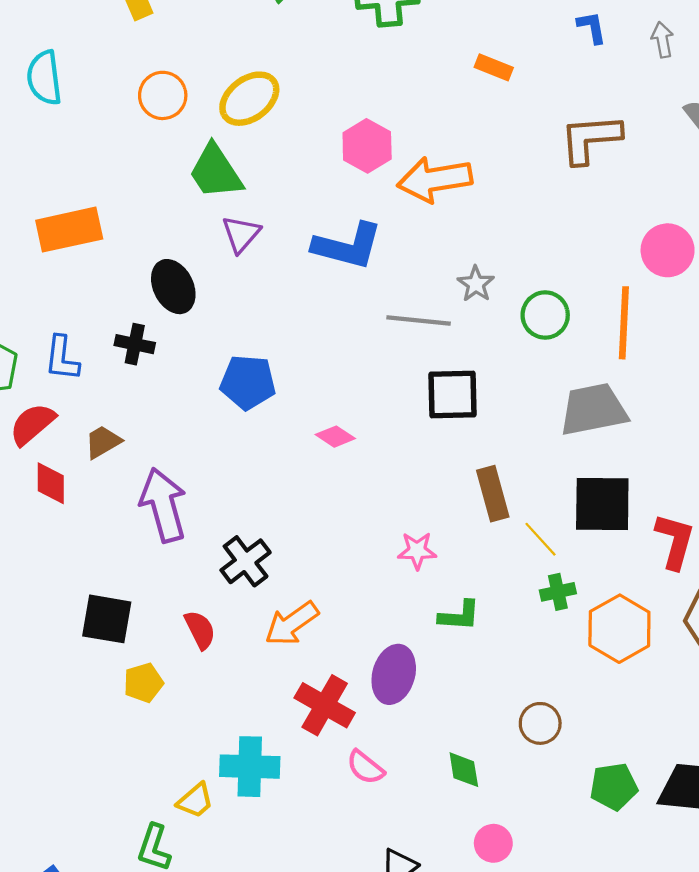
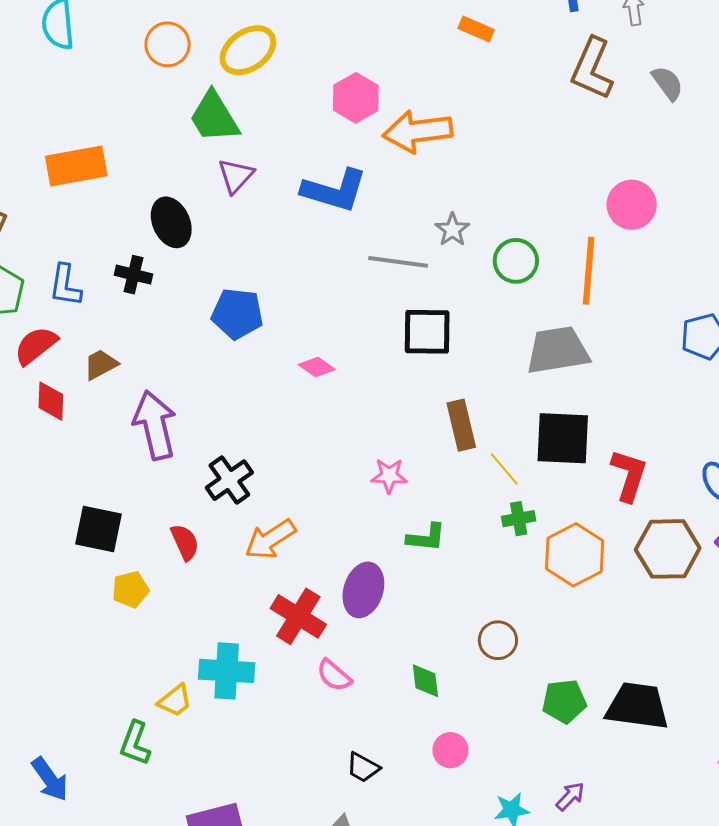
brown L-shape: (590, 139) -> (592, 69), moved, turned -64

